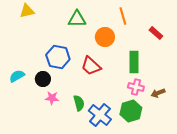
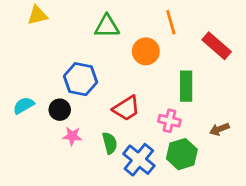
red rectangle: (156, 33) -> (217, 46), size x1.5
red trapezoid: (91, 66) -> (126, 108), moved, turned -75
pink cross: (136, 87) -> (169, 121), moved

